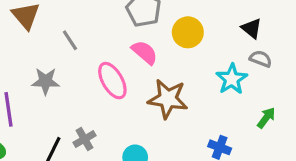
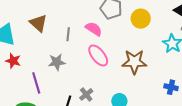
gray line: (70, 40) -> (68, 34), turned 48
pink semicircle: (145, 52) -> (94, 29), moved

